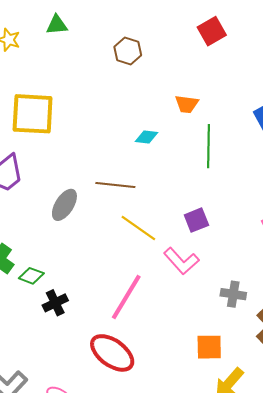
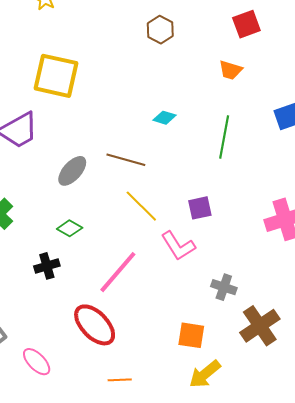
orange trapezoid: (187, 104) -> (230, 70), moved
green diamond: (31, 276) -> (70, 228), moved

